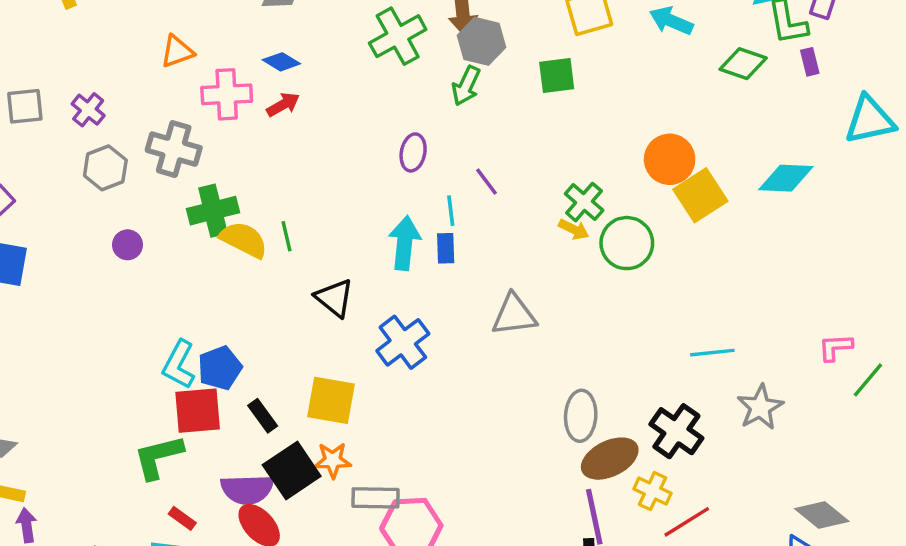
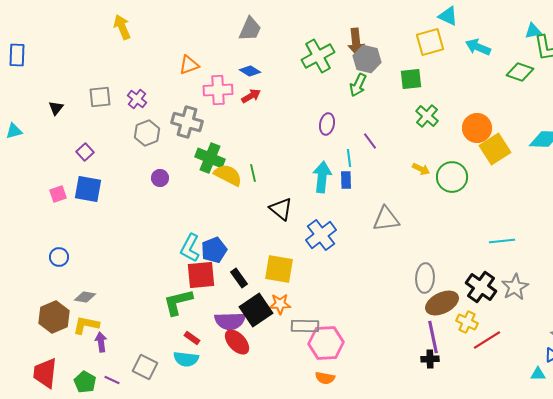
green cross: (584, 202) -> (427, 116), moved
green cross: (213, 211) -> (210, 158), turned 36
gray star: (760, 407) -> (515, 287), moved

